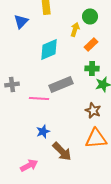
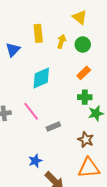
yellow arrow: (75, 29) -> (61, 41), moved
gray rectangle: (61, 84) -> (53, 126), moved, size x0.6
pink line: (39, 98) -> (31, 111), moved, turned 48

